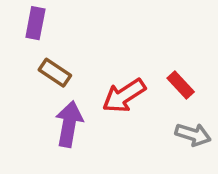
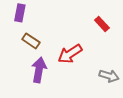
red rectangle: (181, 85) -> (102, 24), moved

